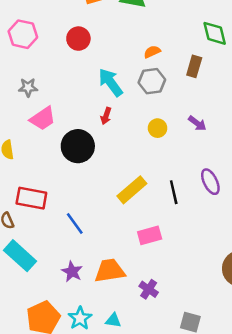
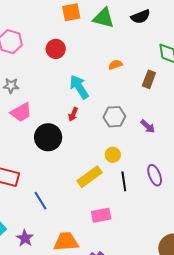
gray hexagon: (152, 81) -> (114, 117), moved
yellow circle: (158, 128) -> (113, 155), moved
purple star: (72, 271) -> (25, 238), moved

